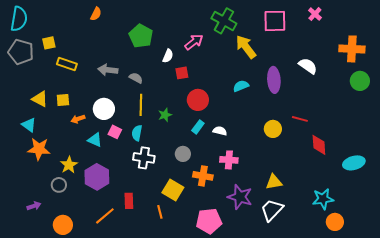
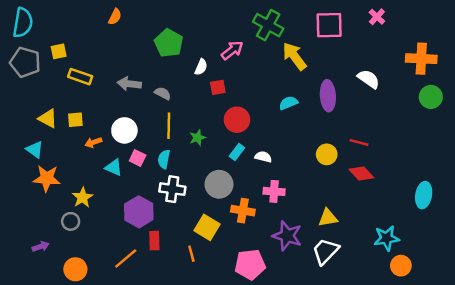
red diamond: (319, 145) -> (361, 174), moved, turned -40
gray circle: (183, 154) -> (219, 184), size x1.5
cyan ellipse: (354, 163) -> (424, 195), turned -65
purple hexagon: (97, 177) -> (139, 212), moved

